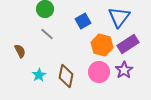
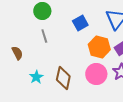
gray line: (47, 34) -> (44, 36), turned 32

